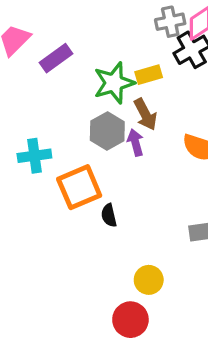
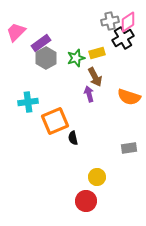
green star: (114, 83) -> (76, 58), size x0.7
gray hexagon: (107, 131) -> (46, 58), moved

